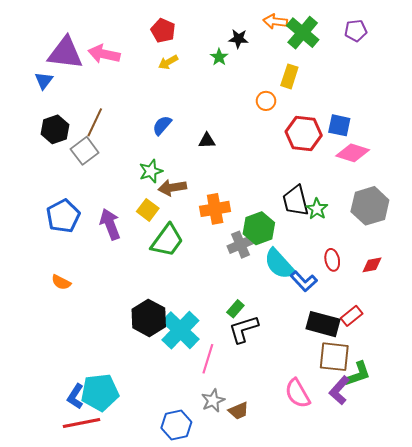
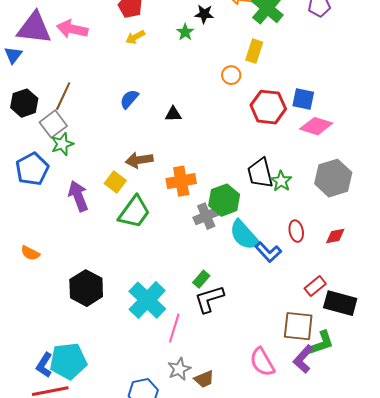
green star: (151, 171) -> (62, 144), moved
blue pentagon: (63, 216) -> (32, 169), moved
black hexagon: (149, 318) -> (86, 288), moved
black rectangle: (323, 324) -> (340, 303), moved

